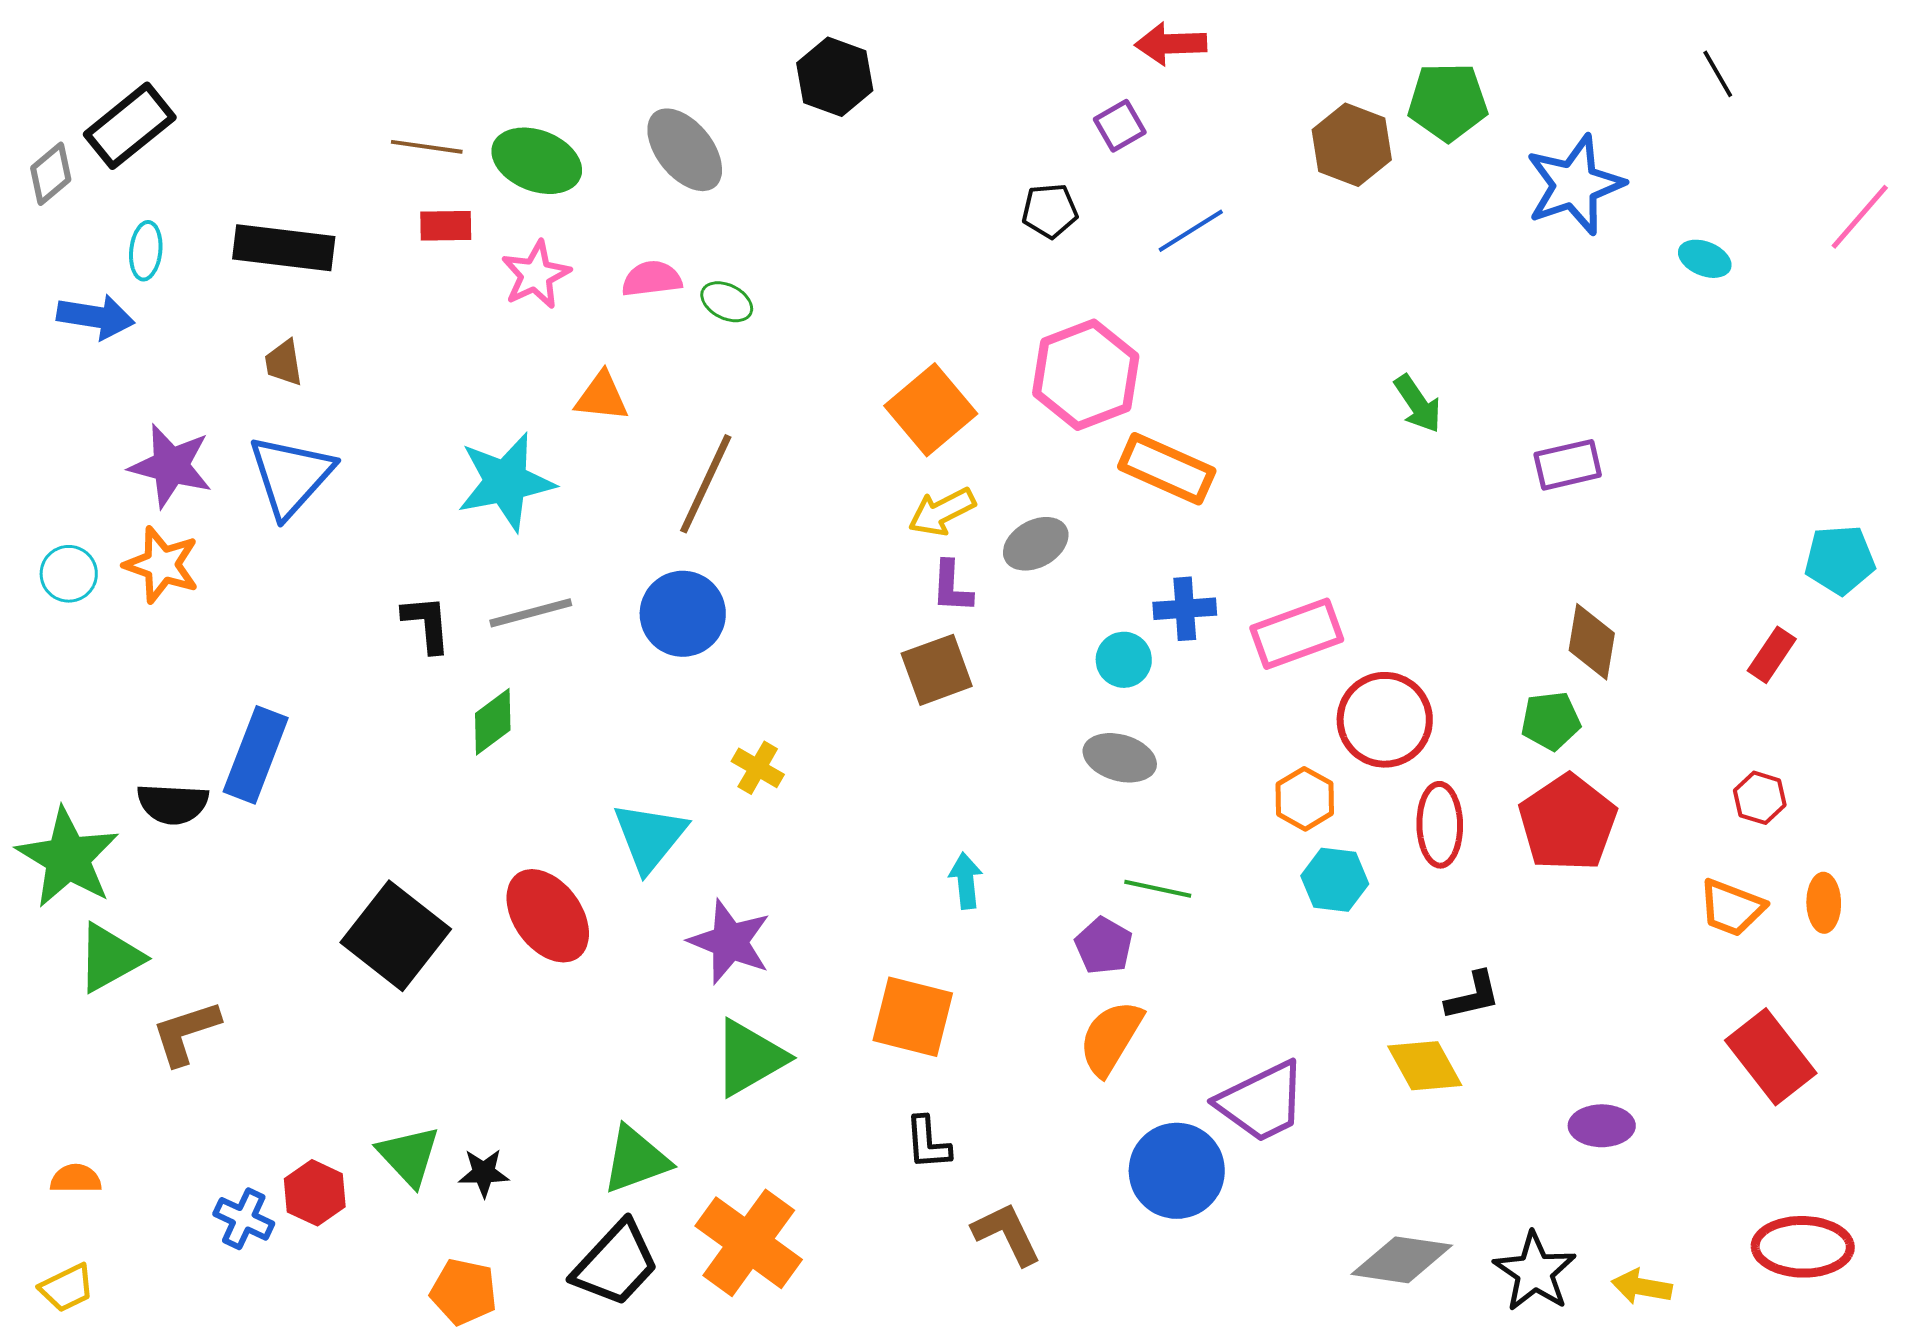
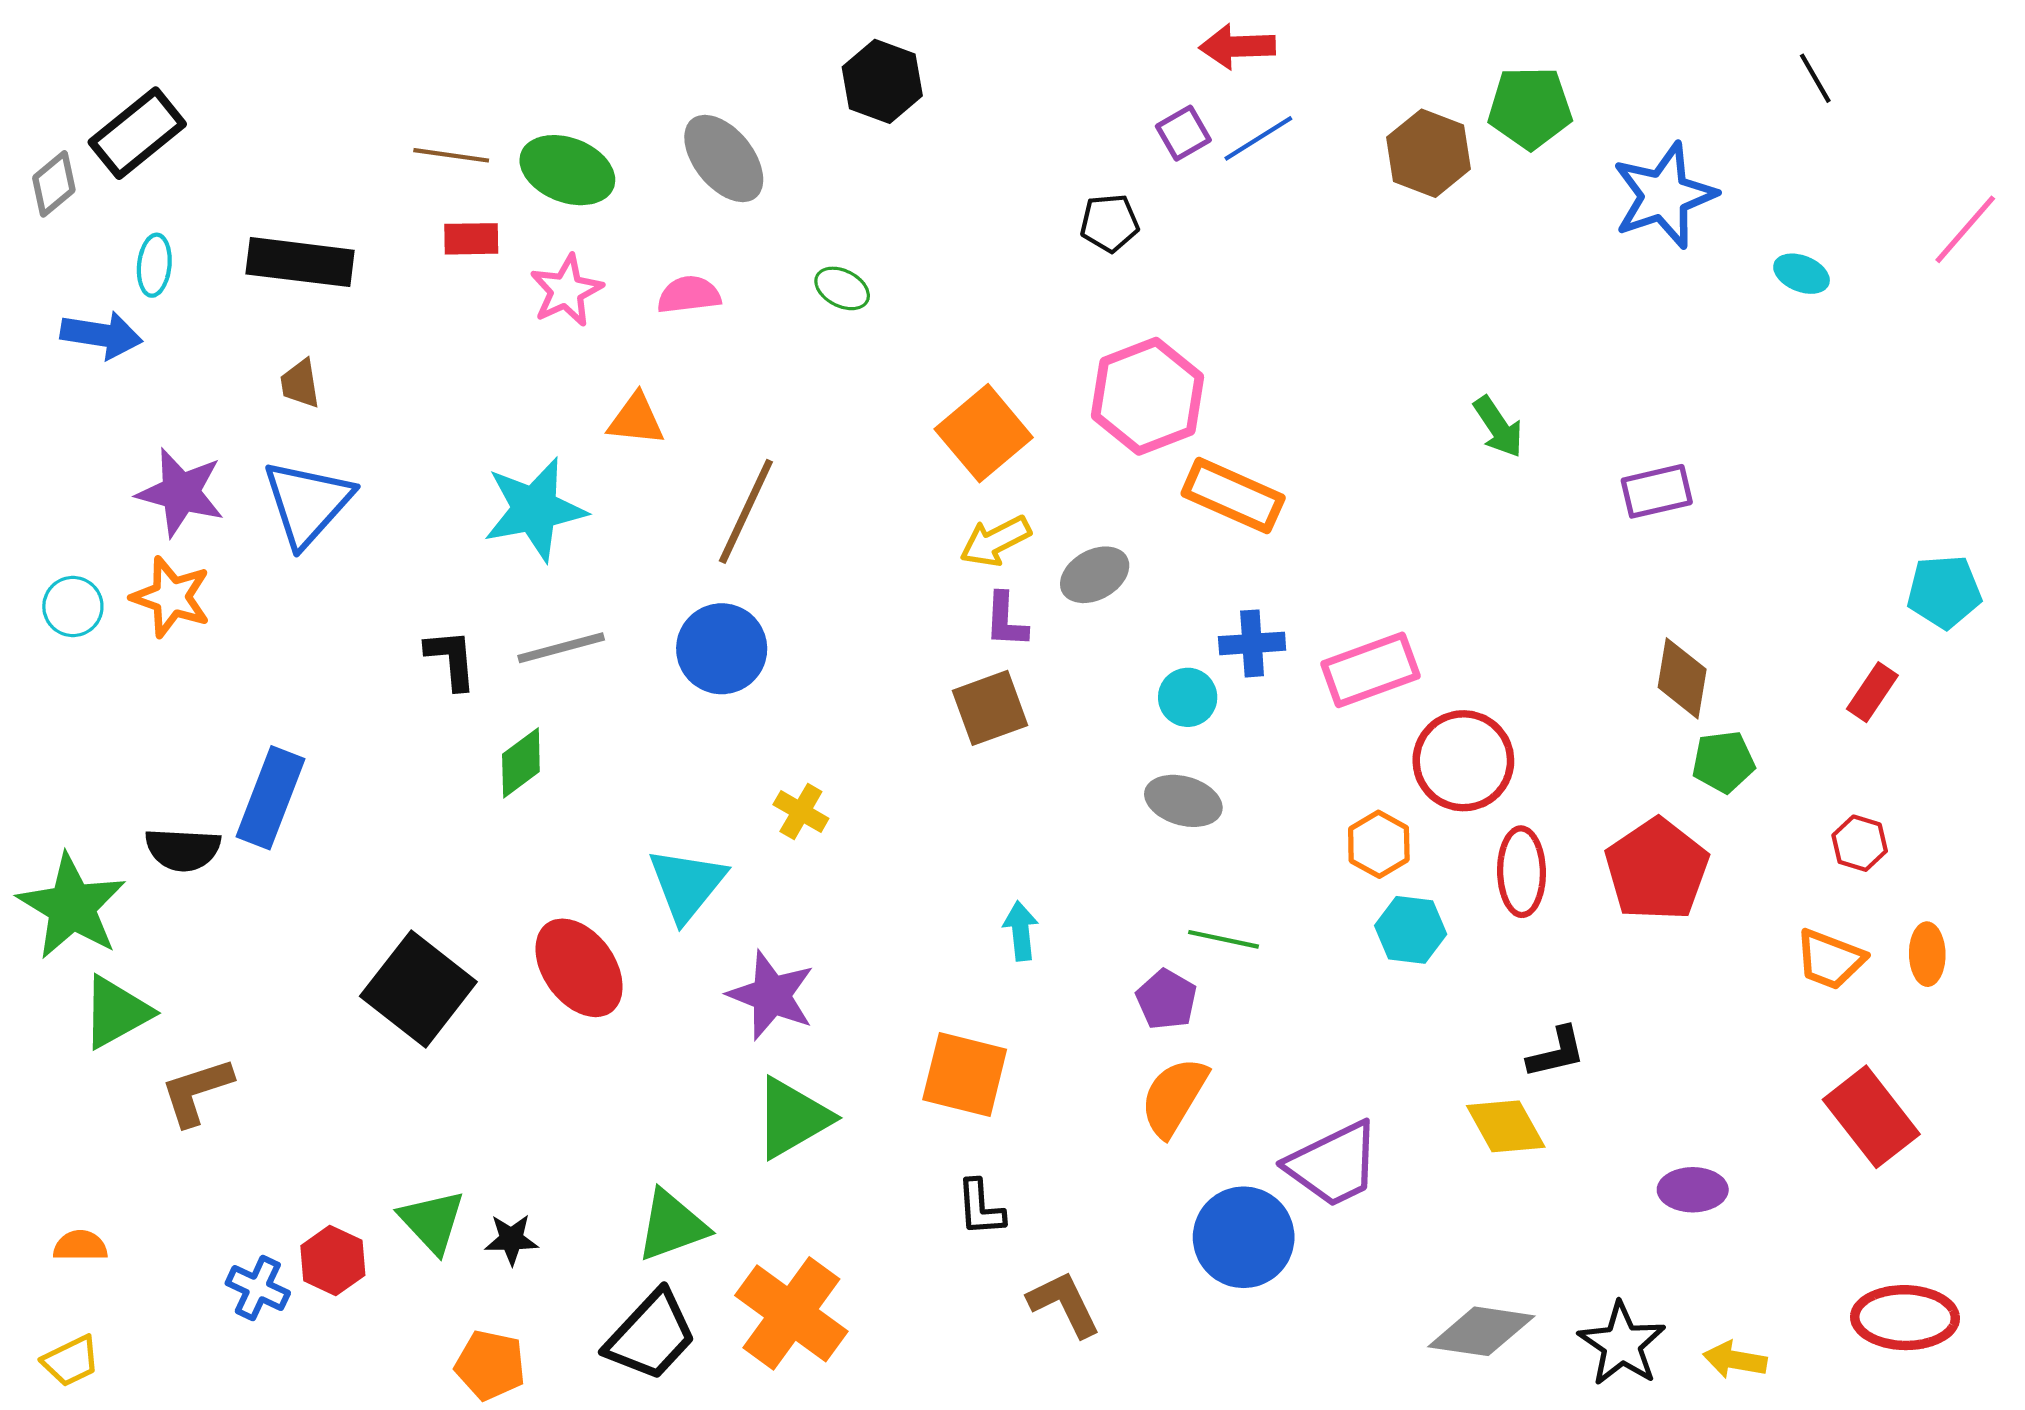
blue line: (1191, 231) -> (1258, 138), moved
green ellipse: (727, 302) -> (842, 288), moved
green pentagon: (1551, 721) -> (1723, 762), moved

